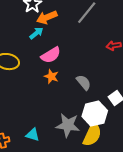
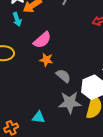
cyan arrow: (36, 33) -> (17, 19), moved, turned 120
gray semicircle: (84, 82) -> (63, 76), moved

